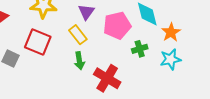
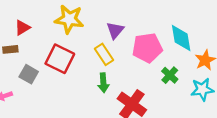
green cross: (140, 49) -> (170, 75), turned -35

